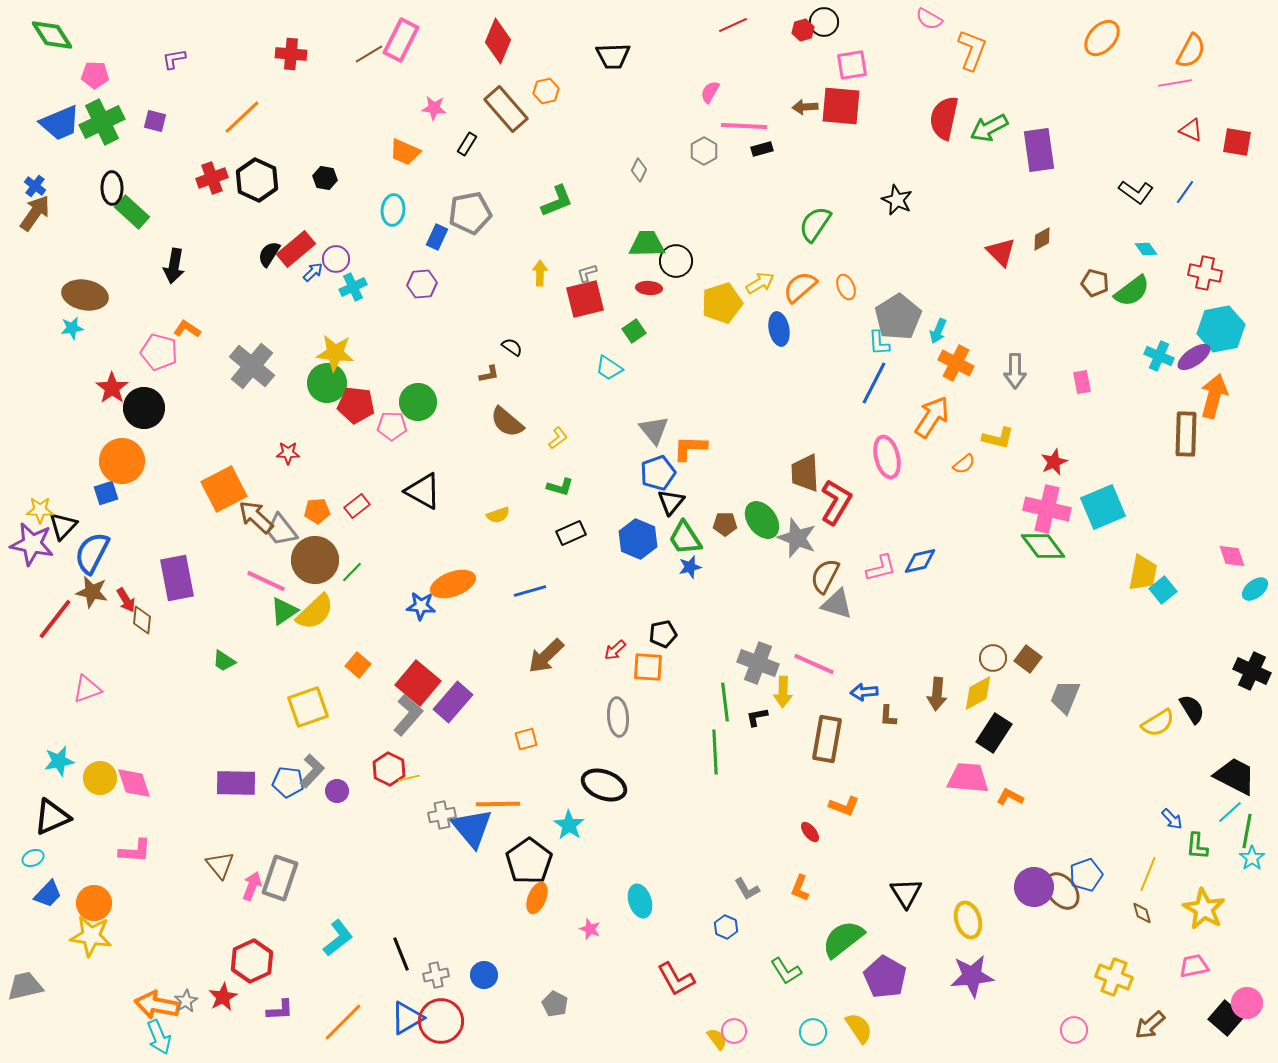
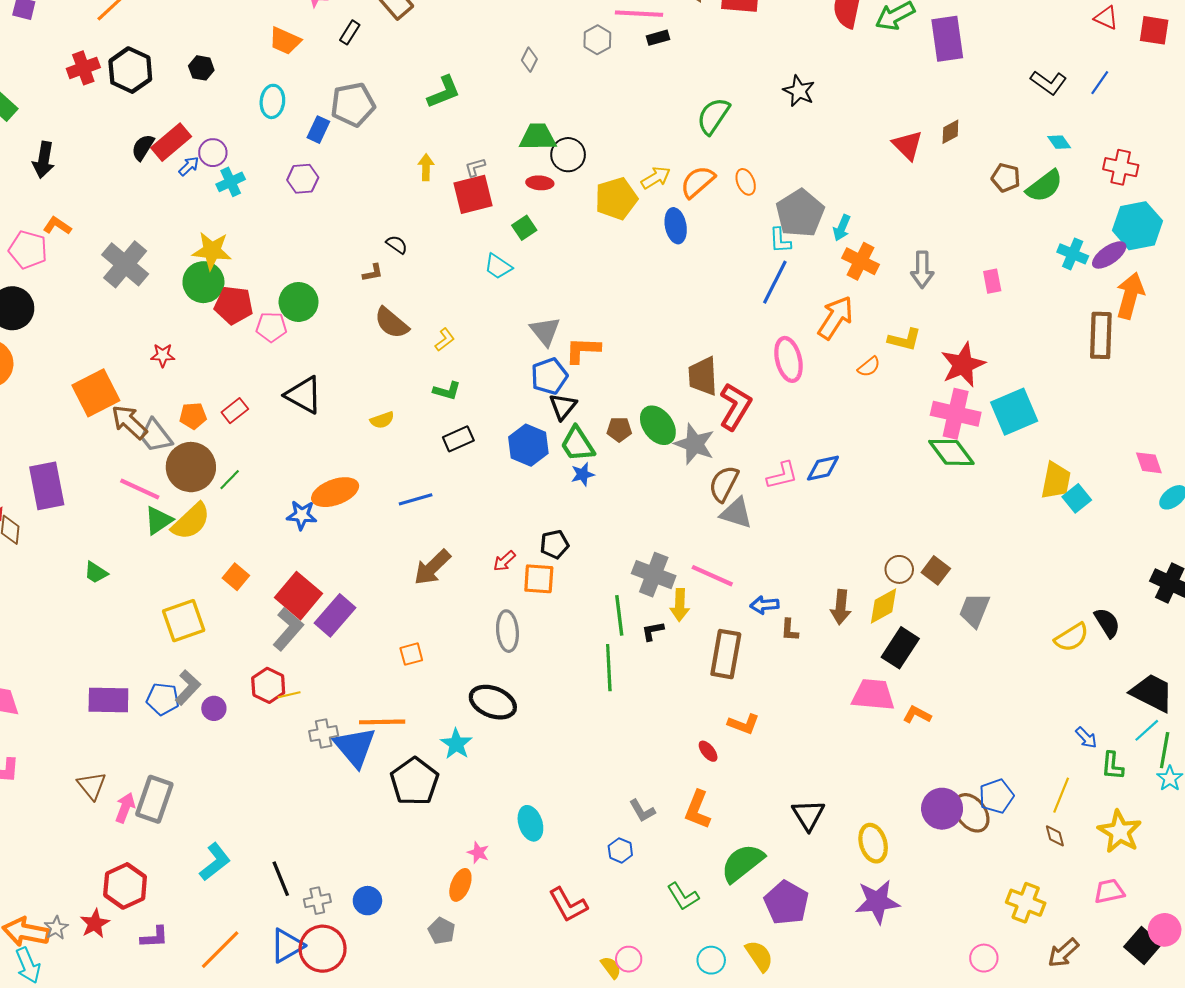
red star: (1054, 462) -> (963, 365), size x1.6
orange L-shape: (800, 888) -> (698, 810), size x1.4
orange ellipse: (537, 898) -> (460, 885), moved

